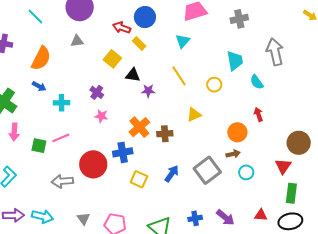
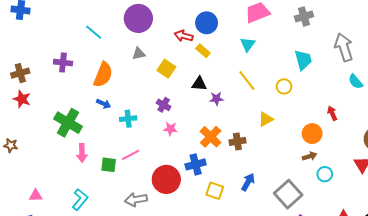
yellow square: (112, 59) -> (166, 69), moved
cyan semicircle: (257, 82) -> (356, 82), moved
gray square: (207, 170) -> (288, 194), moved

